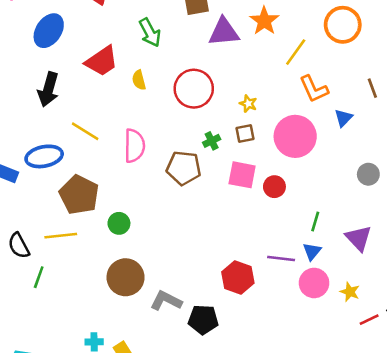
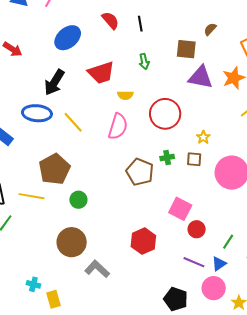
green arrow: (150, 32) -> (144, 61), size x0.7
yellow semicircle: (139, 80) -> (125, 95), turned -91
pink semicircle: (134, 146) -> (118, 126), moved
blue ellipse: (44, 156) -> (37, 113), moved
pink square: (242, 175) -> (180, 209), moved
red circle: (274, 187) -> (197, 229), moved
red hexagon: (238, 277) -> (143, 241), moved
black pentagon: (203, 320) -> (176, 299), moved

